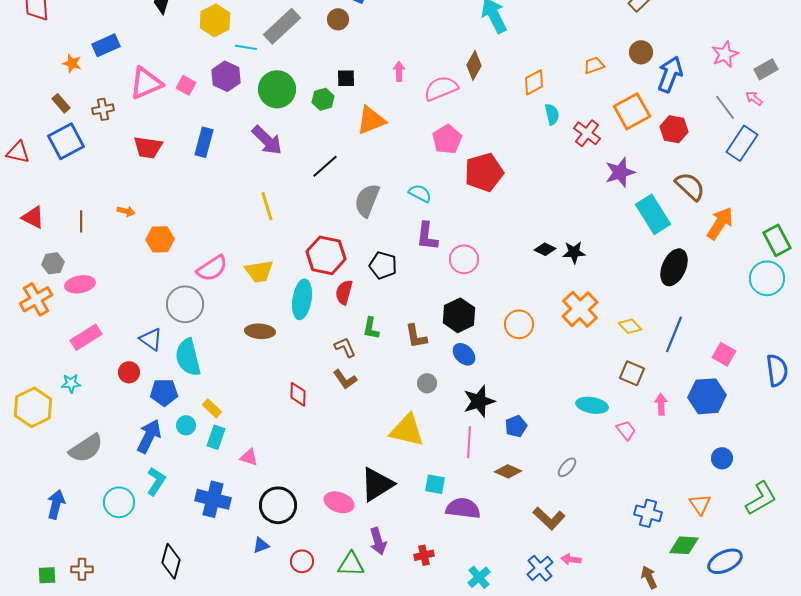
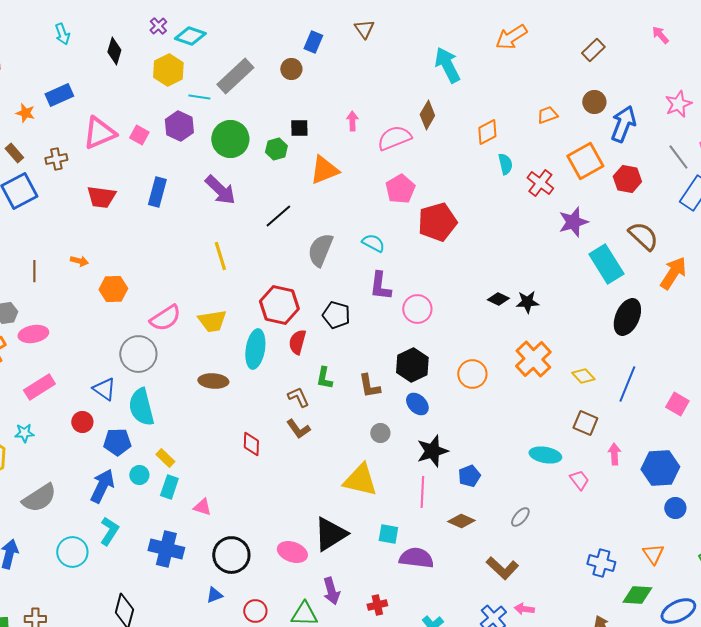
blue hexagon: (707, 396) -> (660, 468), moved

